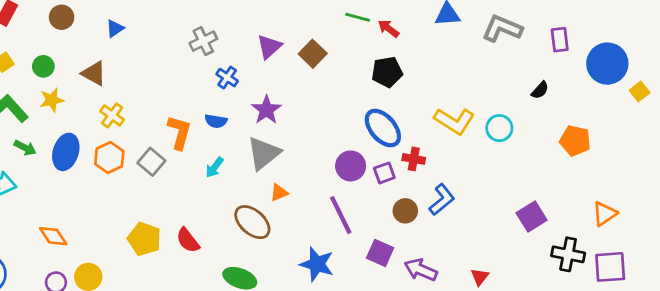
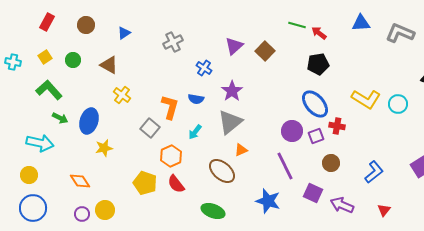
gray cross: (203, 41) -> (173, 42), moved
yellow star: (52, 100) -> (104, 148), moved
orange hexagon: (109, 158) -> (171, 156), moved
blue L-shape: (442, 200) -> (374, 172), moved

